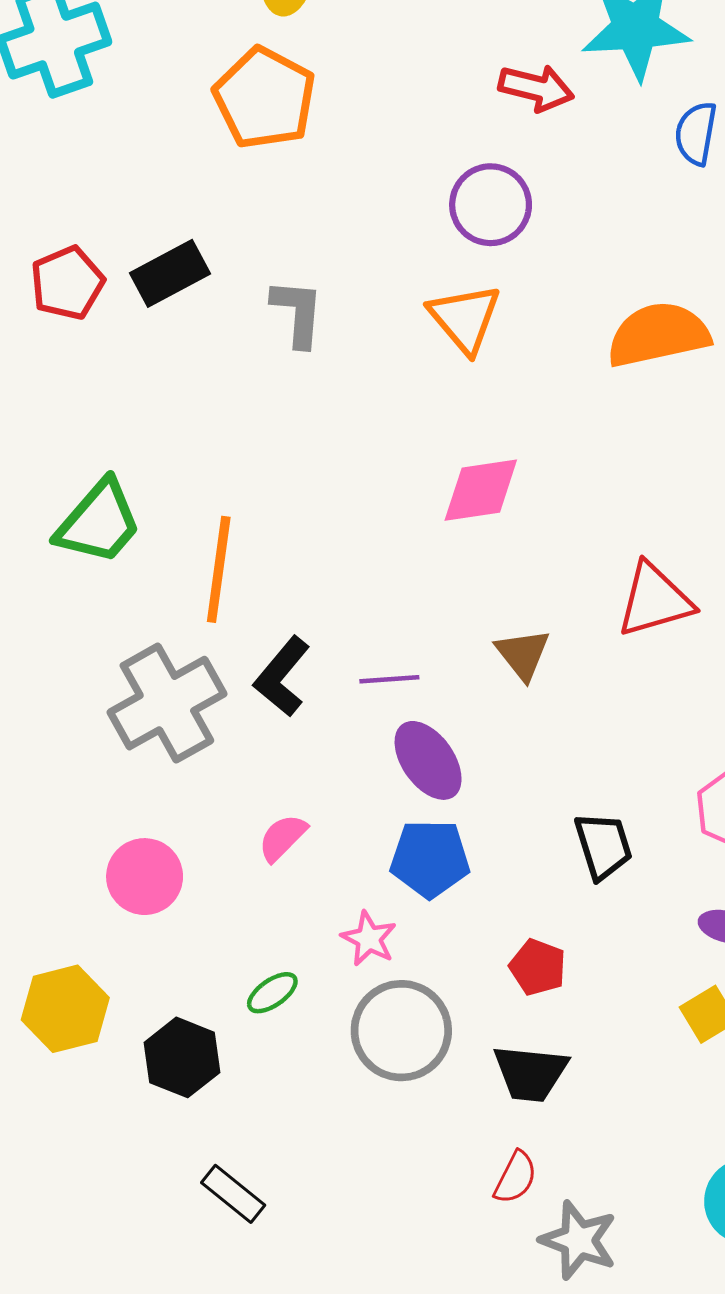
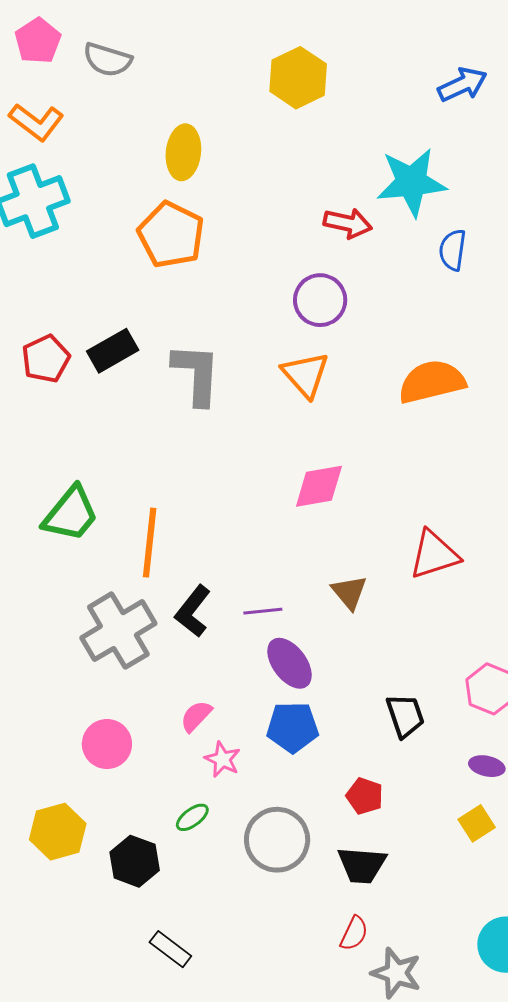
gray L-shape: (298, 313) -> (196, 374), size x1.4
pink star: (369, 939) -> (222, 759), moved

